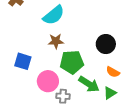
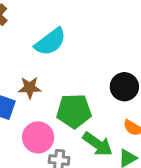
brown star: (56, 41) -> (30, 88), moved

